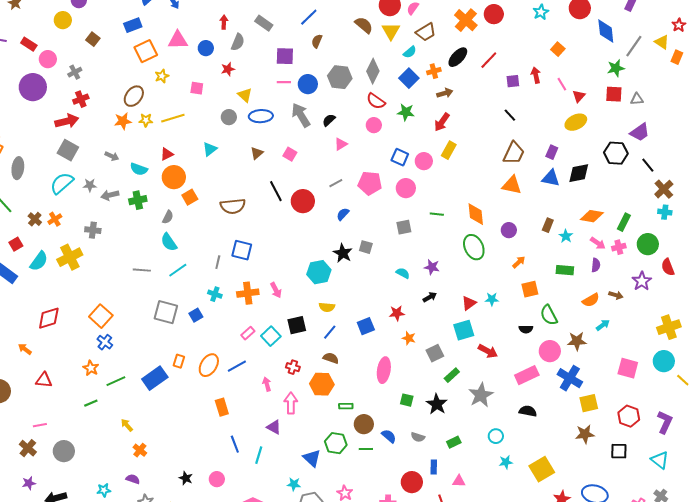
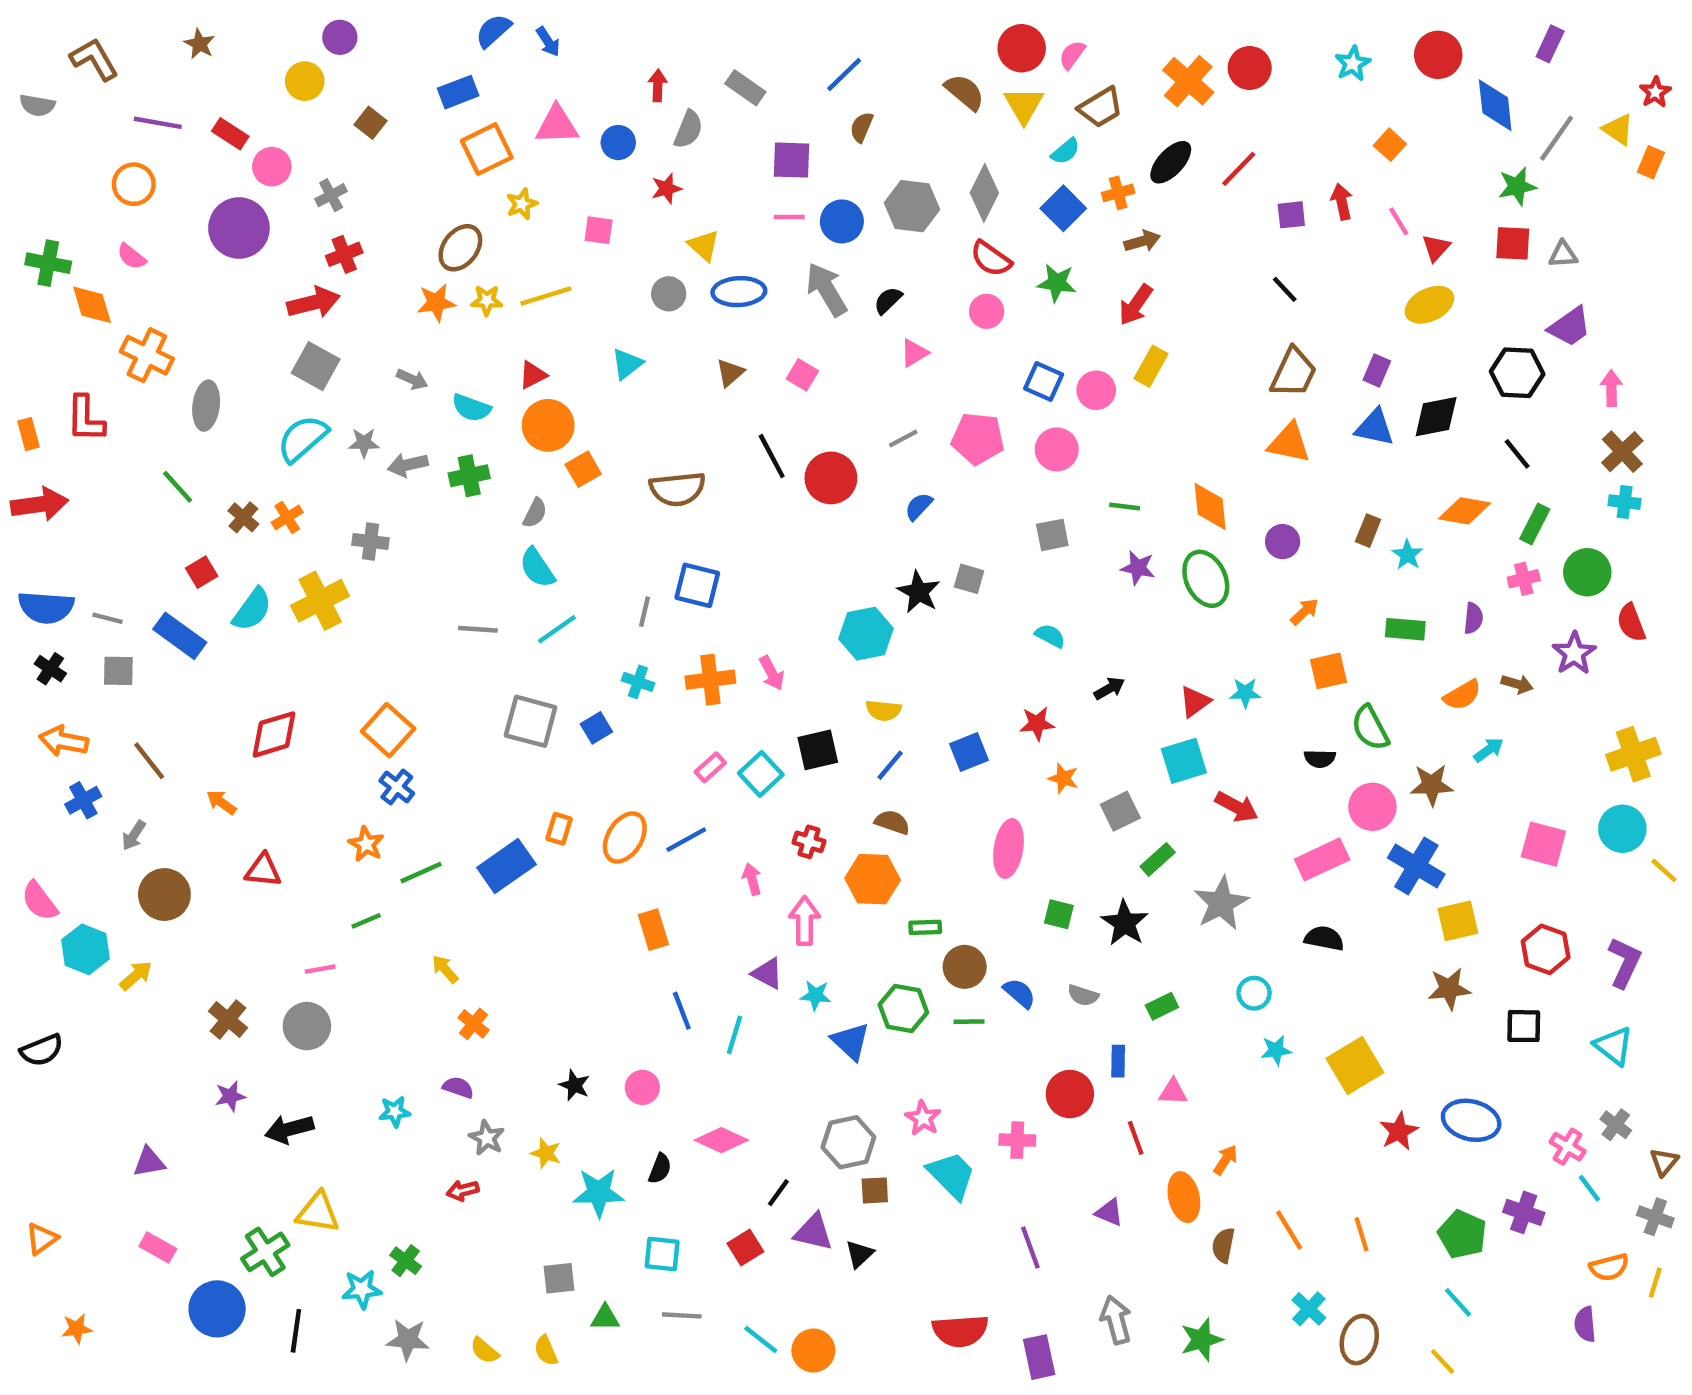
black line: (648, 165) -> (1517, 454), moved
pink arrow: (598, 243) -> (1611, 388), moved, turned -126
purple star: (432, 267) -> (1138, 568), moved
pink line: (40, 425) -> (320, 969), moved
cyan star: (294, 484) -> (816, 995), moved

